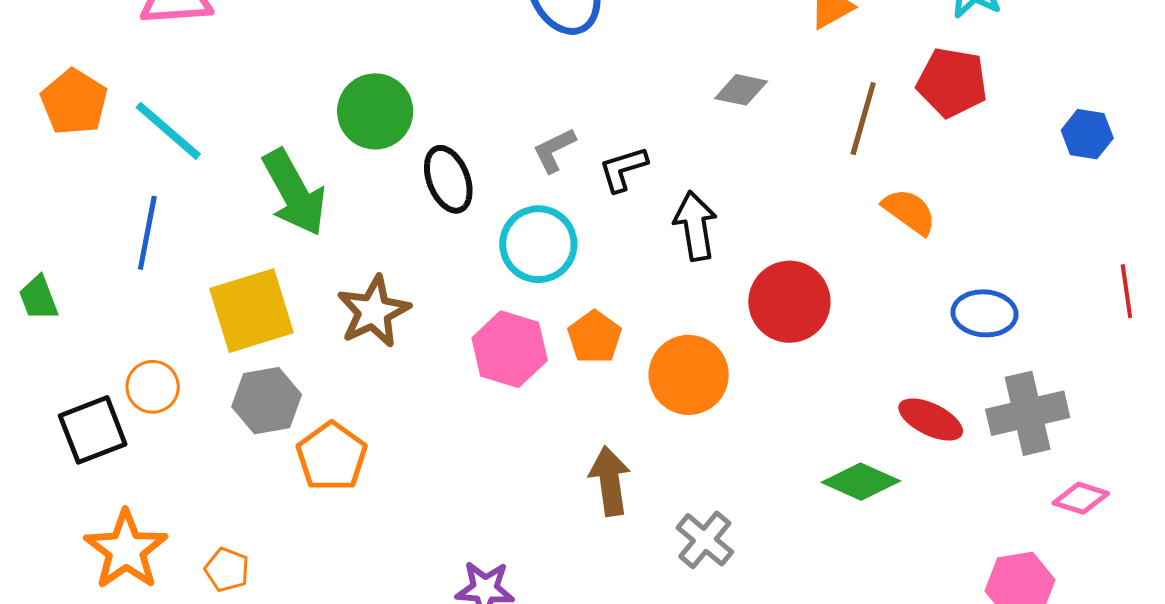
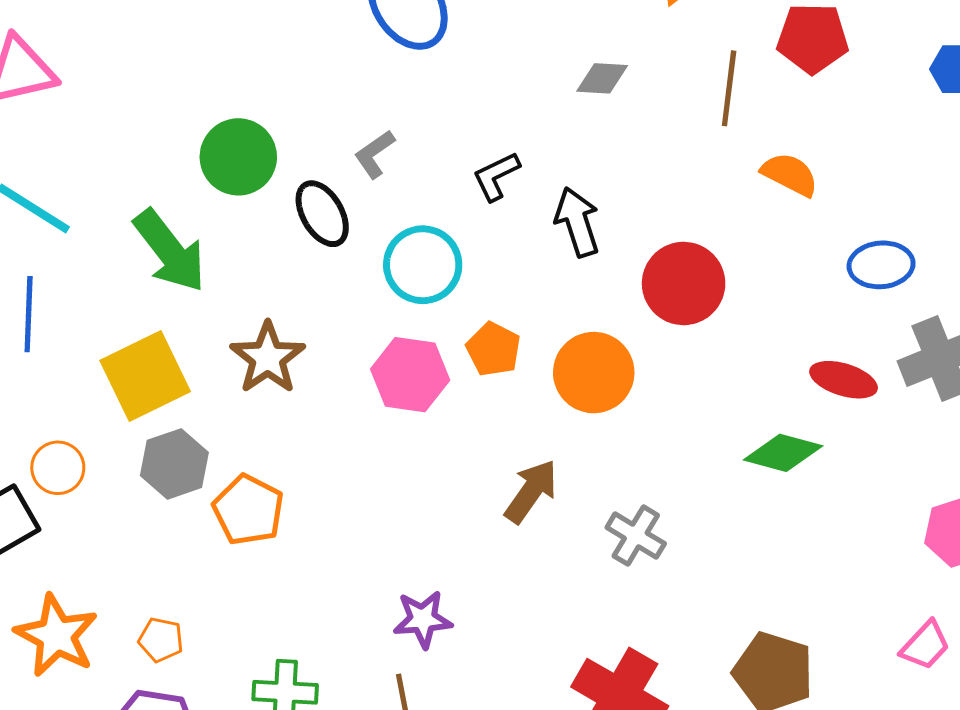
gray L-shape: (554, 150) -> (375, 154), moved
brown arrow: (610, 481) -> (531, 491), turned 52

